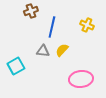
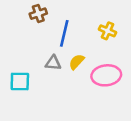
cyan square: (16, 66) -> (20, 82), turned 30
pink ellipse: (81, 79) -> (106, 75), moved

